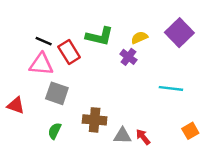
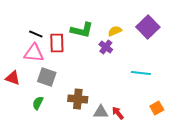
red rectangle: (69, 52) -> (57, 43), turned 30
red triangle: (16, 105) -> (13, 78), moved
green semicircle: (55, 131) -> (38, 103), moved

